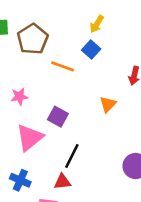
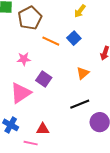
blue square: (91, 49) -> (74, 38), moved
pink star: (19, 96) -> (24, 59), moved
black line: (72, 156) -> (80, 104), moved, turned 36

